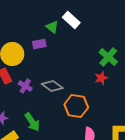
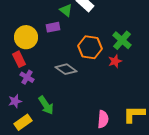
purple cross: (25, 86) -> (27, 77), moved
orange hexagon: (76, 106) -> (90, 47), moved

